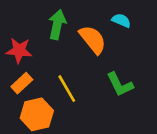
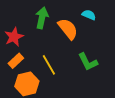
red star: (19, 50) -> (14, 37), turned -30

